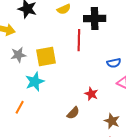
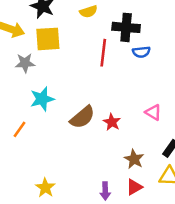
yellow square: (46, 57) -> (48, 39), moved
blue semicircle: (114, 63) -> (141, 52), moved
brown semicircle: (73, 113) -> (82, 117), moved, size x1.5

